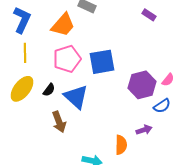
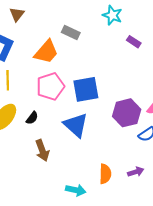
blue triangle: (76, 97) -> (76, 125), moved
purple arrow: (144, 130) -> (136, 172), moved

